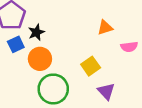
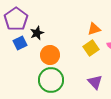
orange circle: (40, 59) -> (50, 55), moved
yellow square: (91, 66) -> (91, 48), moved

